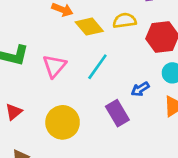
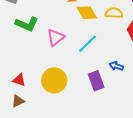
blue arrow: (140, 89) -> (116, 66), turned 40
red triangle: (14, 112) -> (19, 80), moved, turned 48

